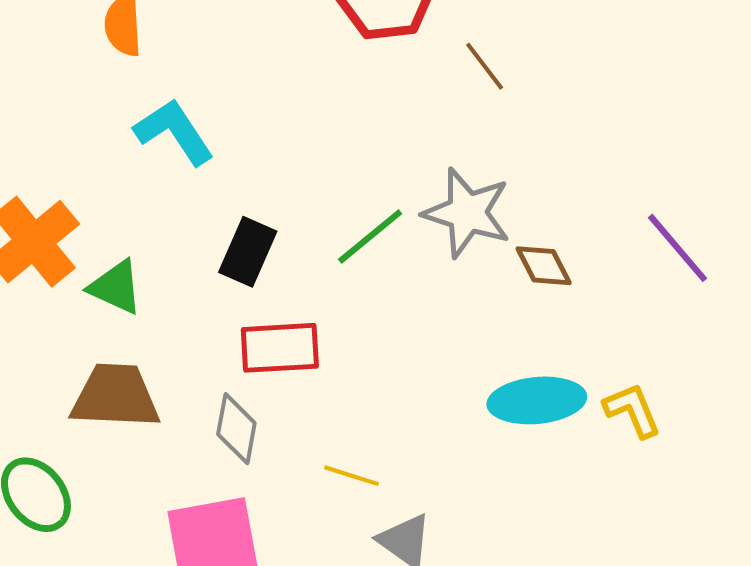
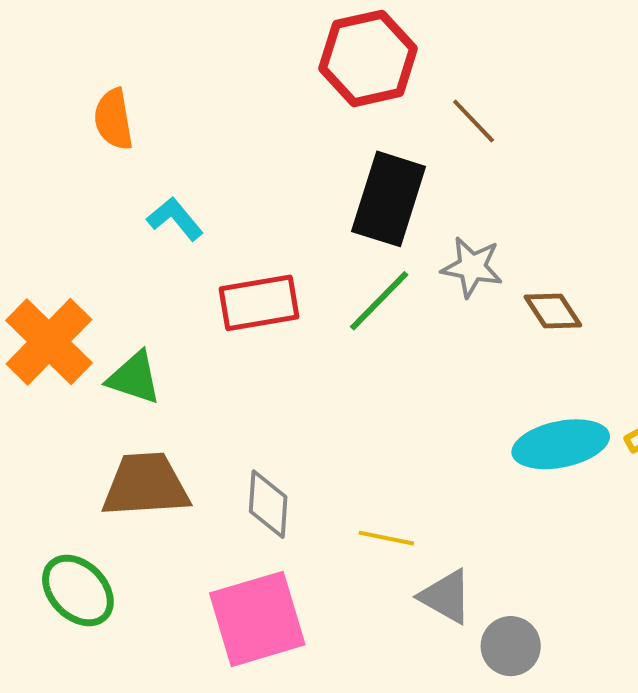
cyan L-shape: (174, 132) -> (175, 219), size x0.7
gray star: (467, 213) -> (472, 267), size x0.7
black rectangle: (248, 252) -> (389, 199), moved, size x1.4
red rectangle: (280, 348) -> (259, 303), moved

